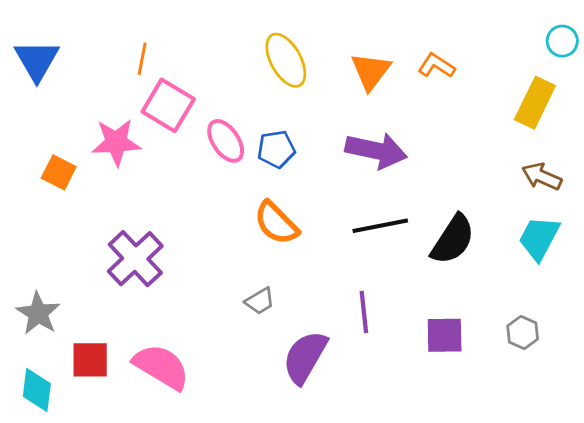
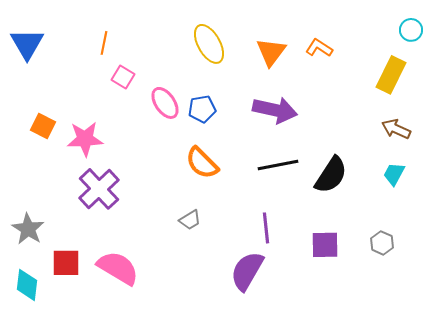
pink square: (168, 105) -> (123, 77), size x0.6
pink star: (116, 142) -> (85, 139), moved
cyan trapezoid: (539, 238) -> (394, 174), size x0.7
purple semicircle: (305, 357) -> (247, 271), moved

